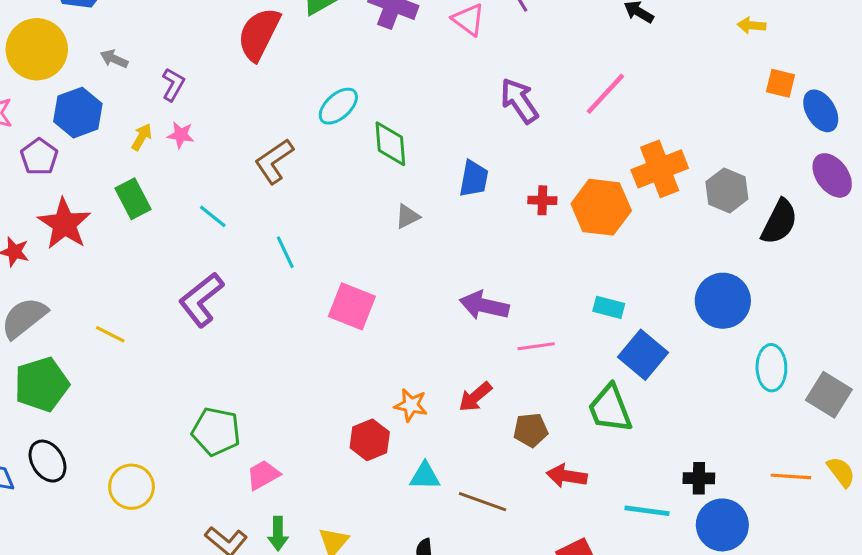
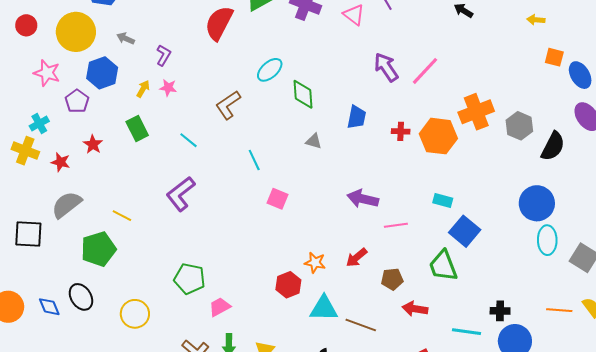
pink line: (605, 94) -> (425, 71), moved
gray triangle: (407, 216) -> (314, 141), turned 42
red star: (64, 224) -> (93, 144), size x0.6
cyan line: (285, 252) -> (254, 160), moved
blue circle: (723, 301) -> (537, 203), moved
pink square: (352, 306) -> (278, 199), size x0.7
green pentagon: (42, 384) -> (98, 249), moved
cyan triangle: (425, 476) -> (324, 308), size x1.4

